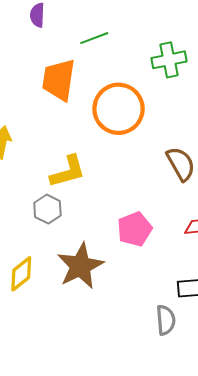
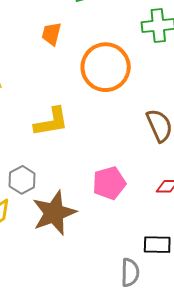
orange trapezoid: (59, 80) -> (51, 34), size x0.6
gray hexagon: (47, 209) -> (22, 180), moved

